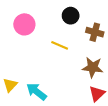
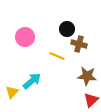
brown cross: (95, 32) -> (79, 44), moved
cyan arrow: (37, 92) -> (32, 81), moved, turned 102

